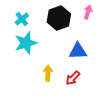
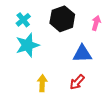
pink arrow: (88, 12) -> (96, 23), moved
yellow arrow: (48, 73) -> (42, 83), moved

